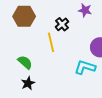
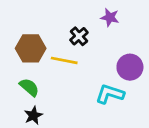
brown hexagon: (24, 16) -> (31, 48), moved
yellow line: (51, 42) -> (64, 60), turned -66

